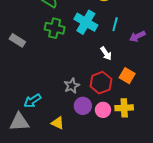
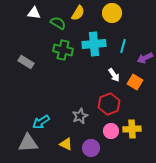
cyan cross: (86, 22) -> (94, 44), turned -35
orange square: (127, 76) -> (135, 82), moved
gray star: (72, 86) -> (80, 116), moved
purple circle: (83, 106) -> (91, 148), moved

